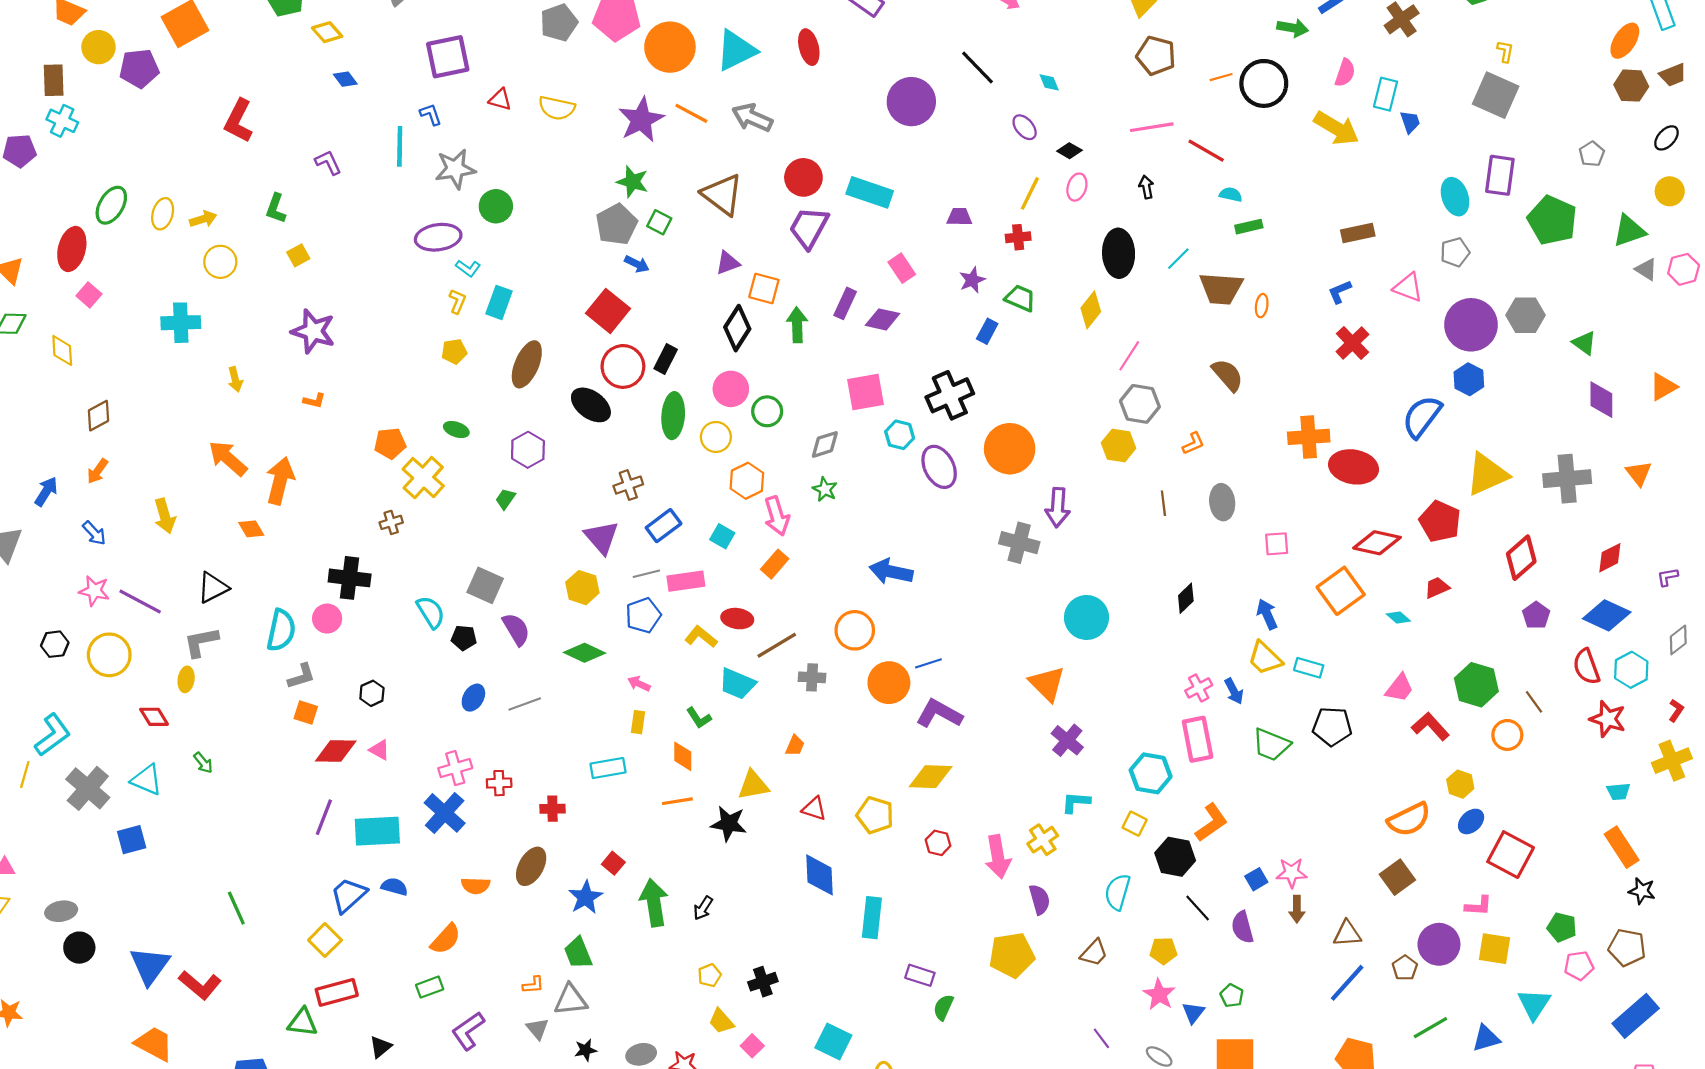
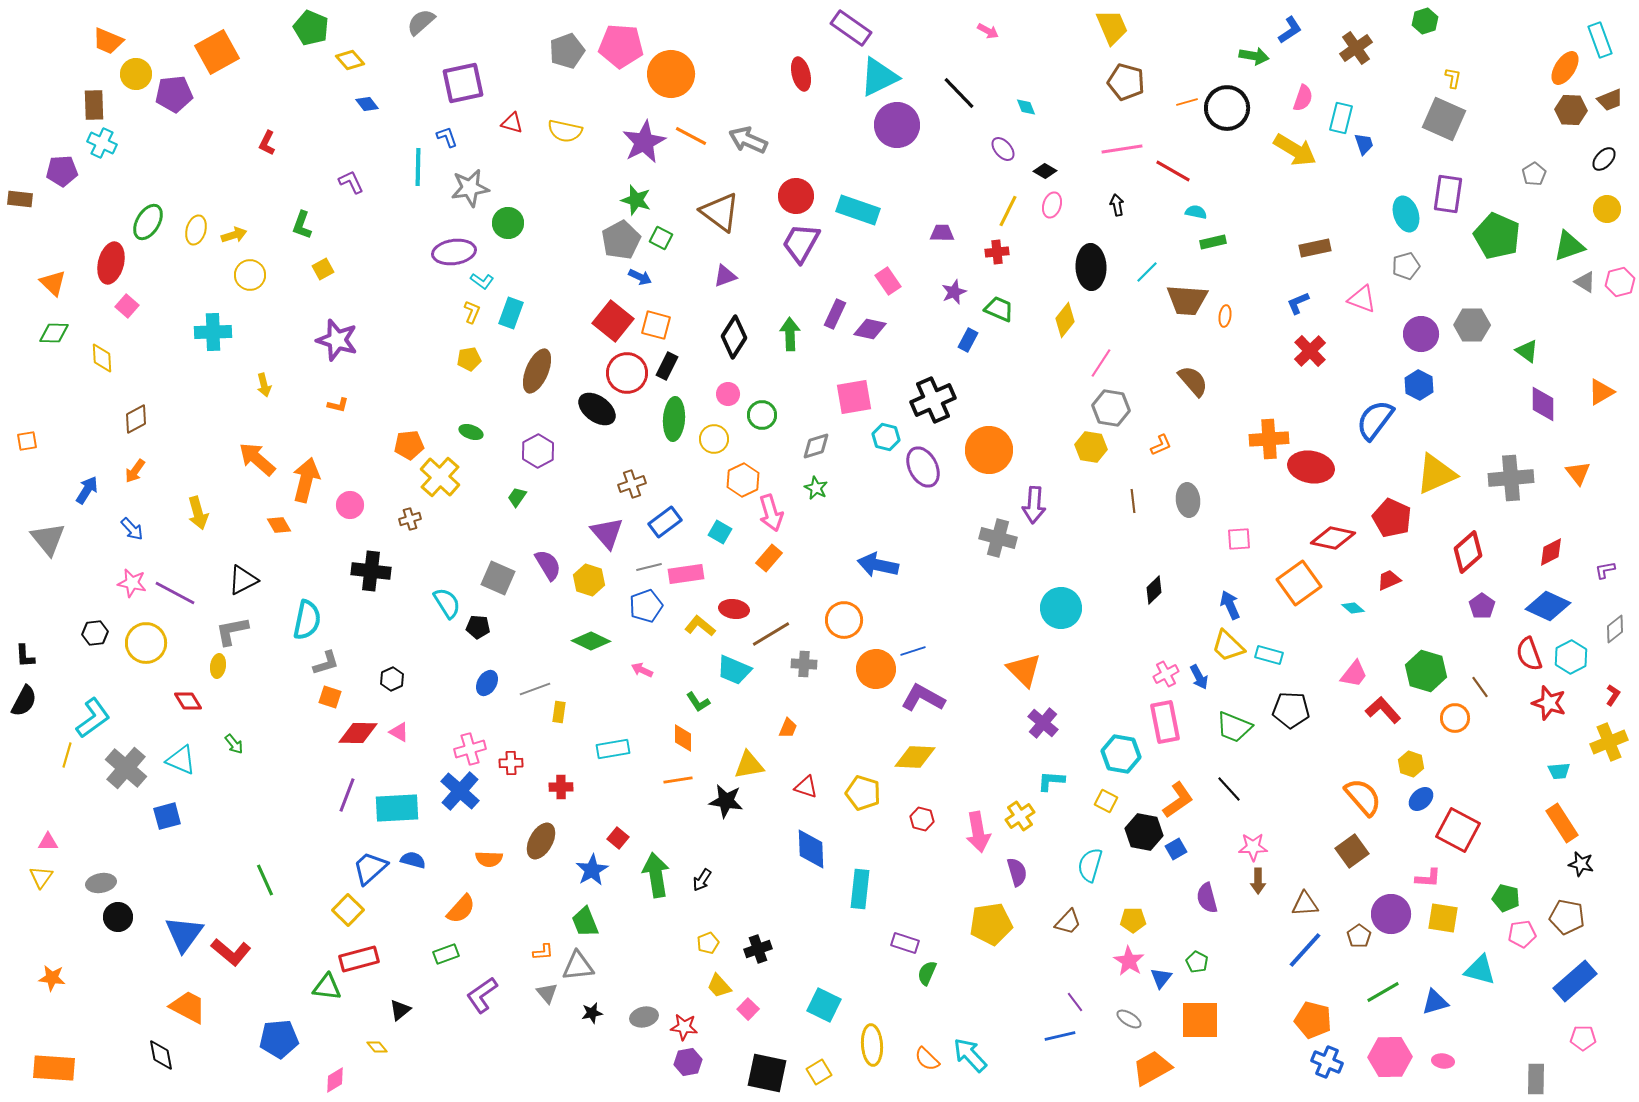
cyan triangle: (736, 50) -> (879, 77), moved
red L-shape: (238, 121) -> (267, 143), size x0.6
orange square: (764, 289) -> (656, 325), moved
purple circle: (1471, 325) -> (1421, 334), size x0.7
pink circle: (731, 389) -> (728, 394), size x0.7
pink circle: (327, 619) -> (350, 505), moved
purple semicircle: (516, 629) -> (548, 565), moved
yellow rectangle: (638, 722) -> (559, 712), moved
orange semicircle: (1409, 819) -> (1363, 797), turned -105
blue square: (1256, 879) -> (1176, 849), moved
black line: (1198, 908) -> (1229, 789), moved
cyan triangle: (1534, 1004) -> (1480, 970), turned -48

